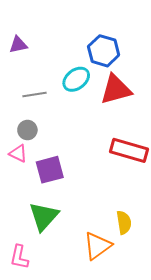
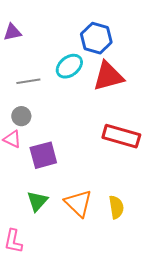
green triangle: (44, 216) -> (37, 201), size x0.7
orange triangle: (98, 246) -> (78, 203), moved, turned -40

